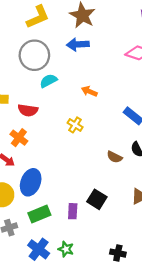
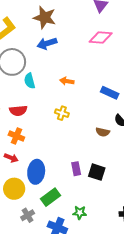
cyan semicircle: (48, 81) -> (30, 81), turned -63
purple rectangle: (73, 211) -> (76, 169), moved
green star: (66, 249) -> (80, 213), moved

